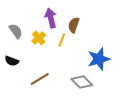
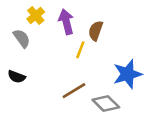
yellow cross: (39, 38) -> (36, 15), moved
brown line: (40, 79) -> (74, 91), moved

